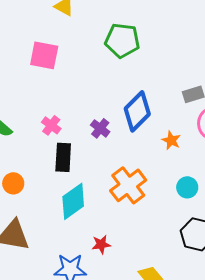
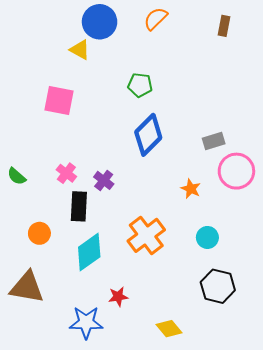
green pentagon: (122, 40) -> (140, 85), size x0.7
blue diamond: (137, 111) -> (148, 135), moved
purple cross: (100, 128) -> (104, 180), moved
orange circle: (13, 183) -> (39, 233), moved

